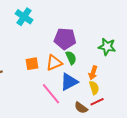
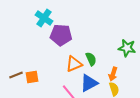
purple pentagon: (65, 39) -> (61, 35), moved
orange square: (32, 64) -> (32, 77), moved

